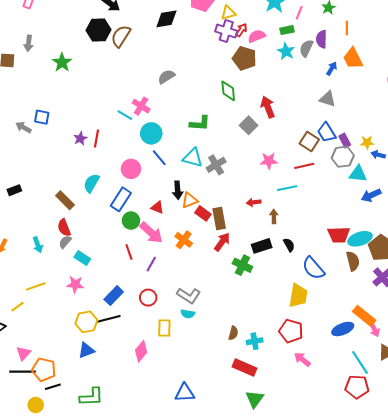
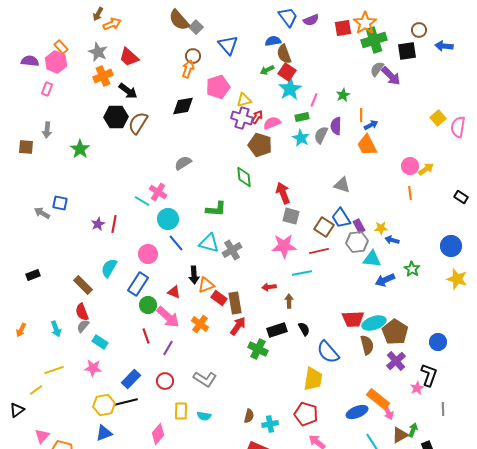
blue arrow: (332, 69) -> (371, 125), moved, turned 32
gray square: (249, 125) -> (291, 216), moved, turned -30
pink star: (269, 161) -> (284, 246), size x1.4
cyan semicircle: (188, 314) -> (204, 416), moved

